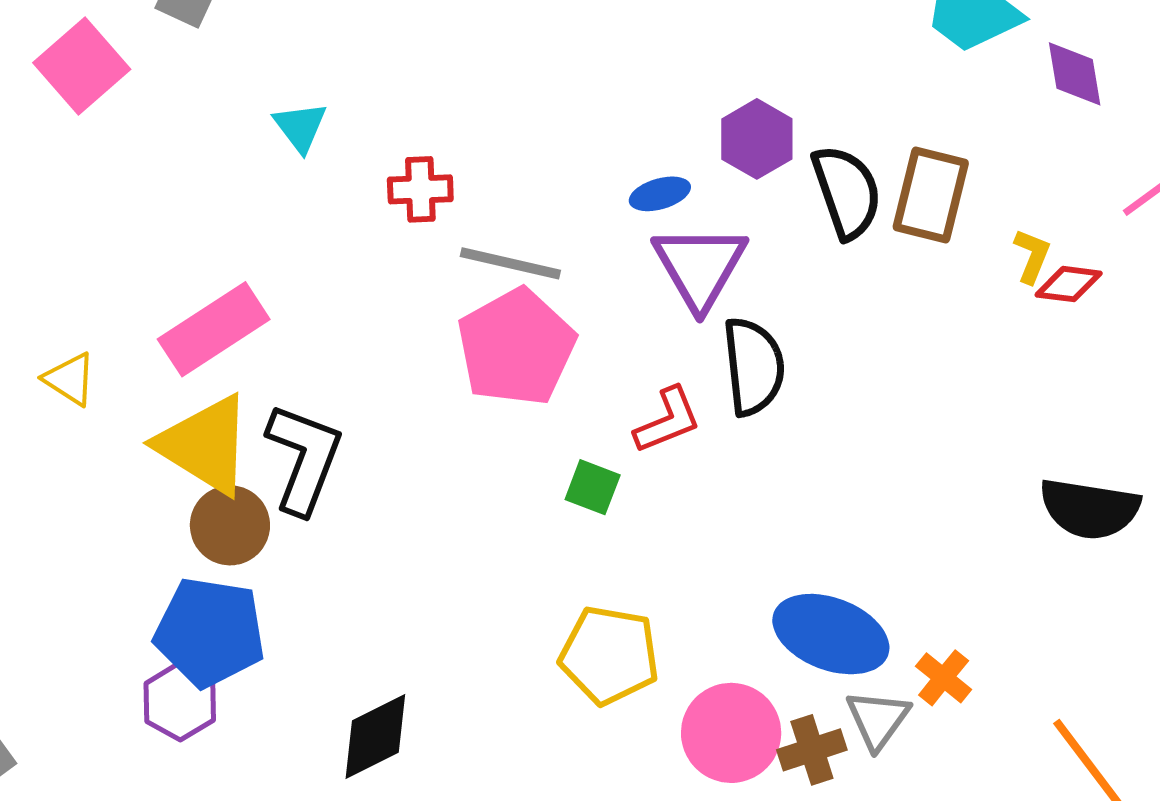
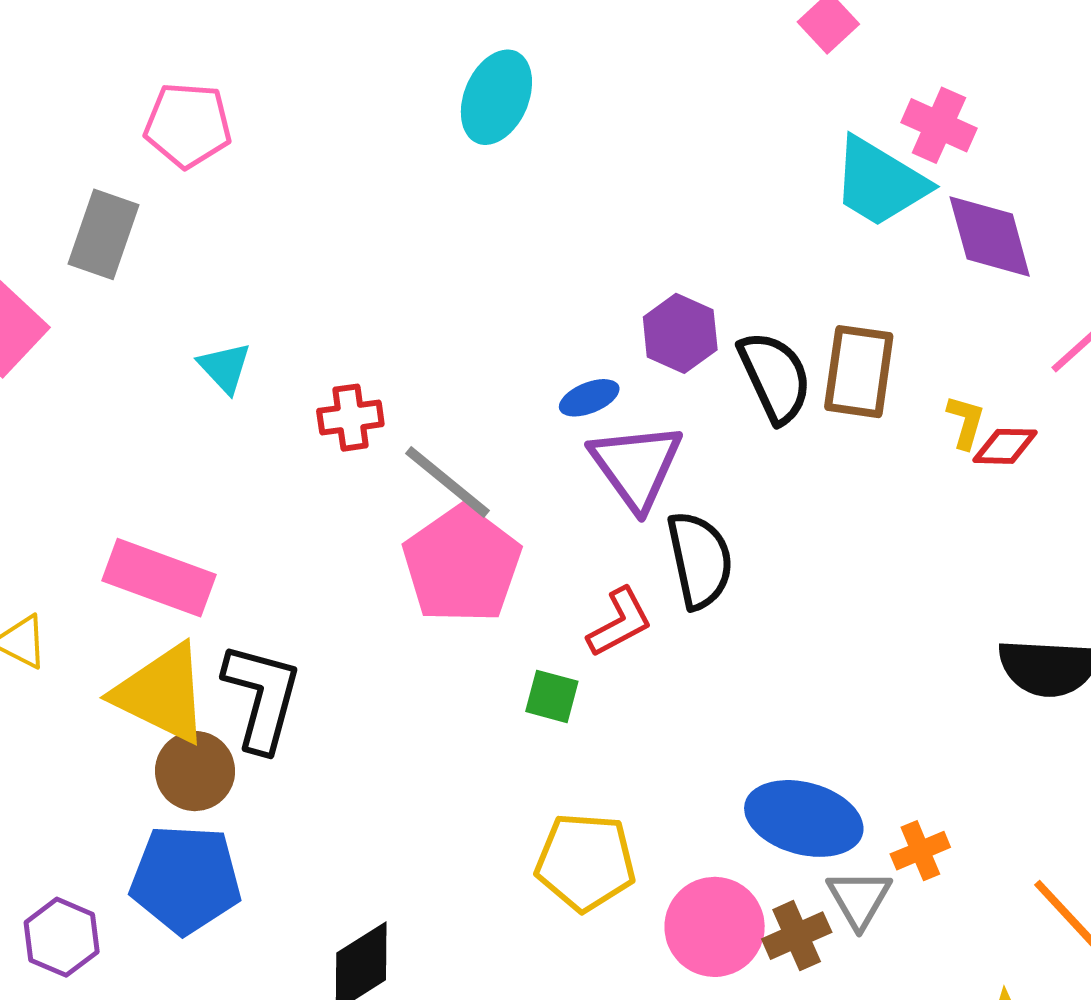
purple diamond: (1075, 74) -> (990, 236), size x1.4
gray line: (510, 263) -> (447, 482), turned 32
pink rectangle: (214, 329) -> (159, 578), turned 59
orange cross: (944, 678) -> (920, 851), turned 34
purple hexagon: (180, 702) -> (62, 937), moved

